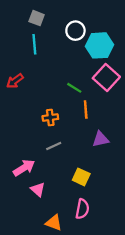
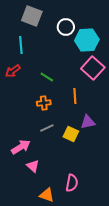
gray square: (37, 18) -> (32, 16), size x1.5
cyan line: (34, 44) -> (21, 45), moved
green line: (74, 88) -> (47, 77), moved
yellow square: (81, 177) -> (71, 134), moved

